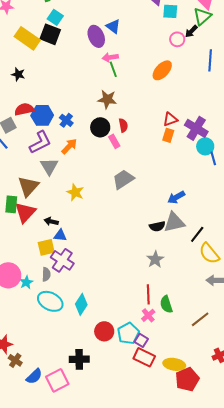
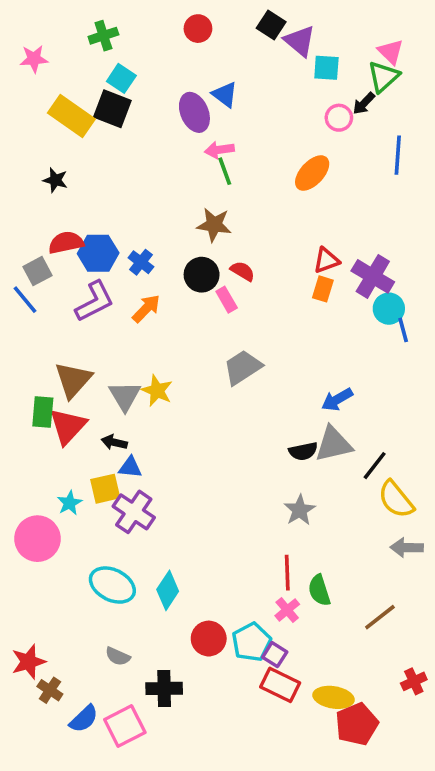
red semicircle: (123, 125) -> (243, 271), turned -48
gray triangle: (49, 166) -> (125, 396), moved
gray semicircle: (46, 274) -> (118, 656), moved, turned 112
cyan star: (26, 282) -> (70, 503), moved

